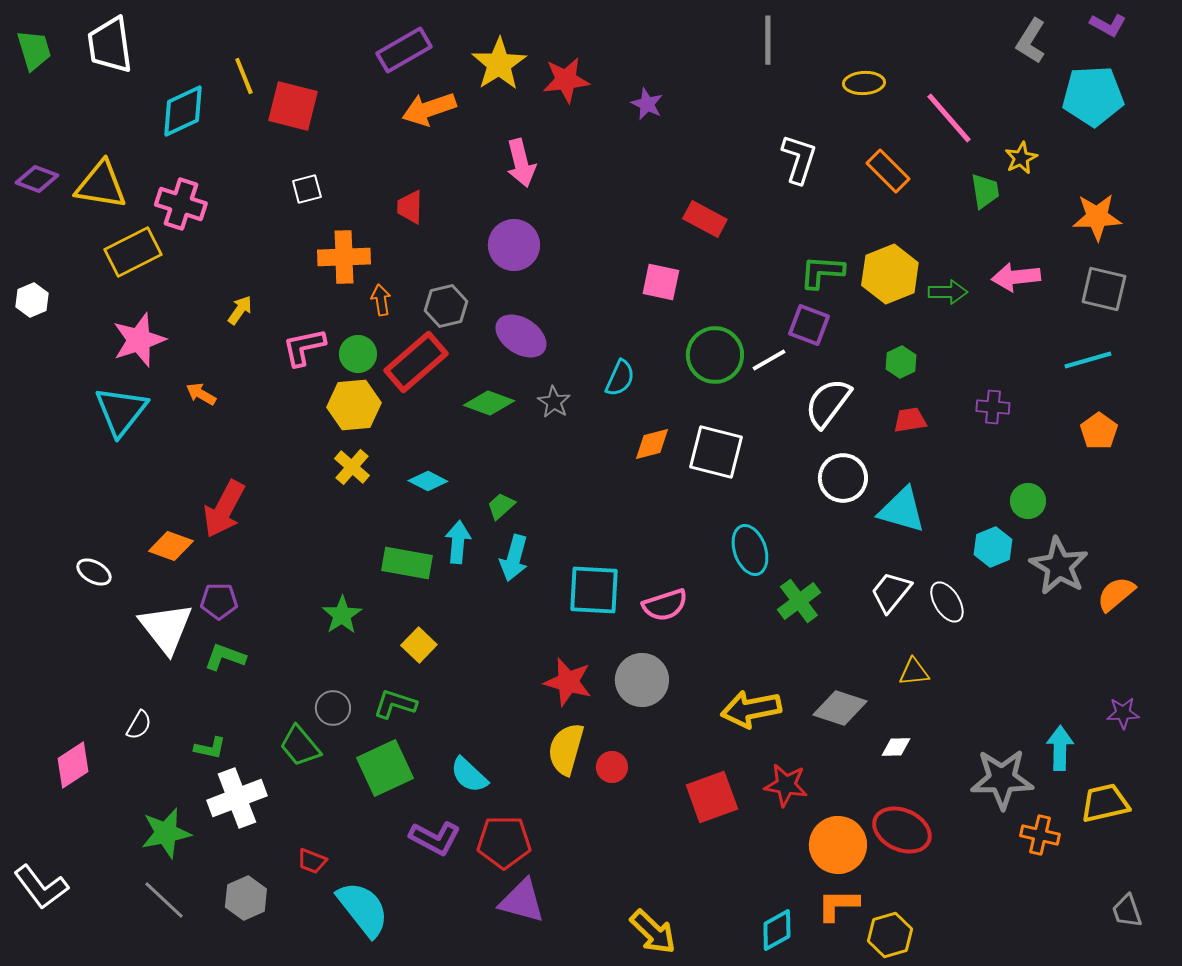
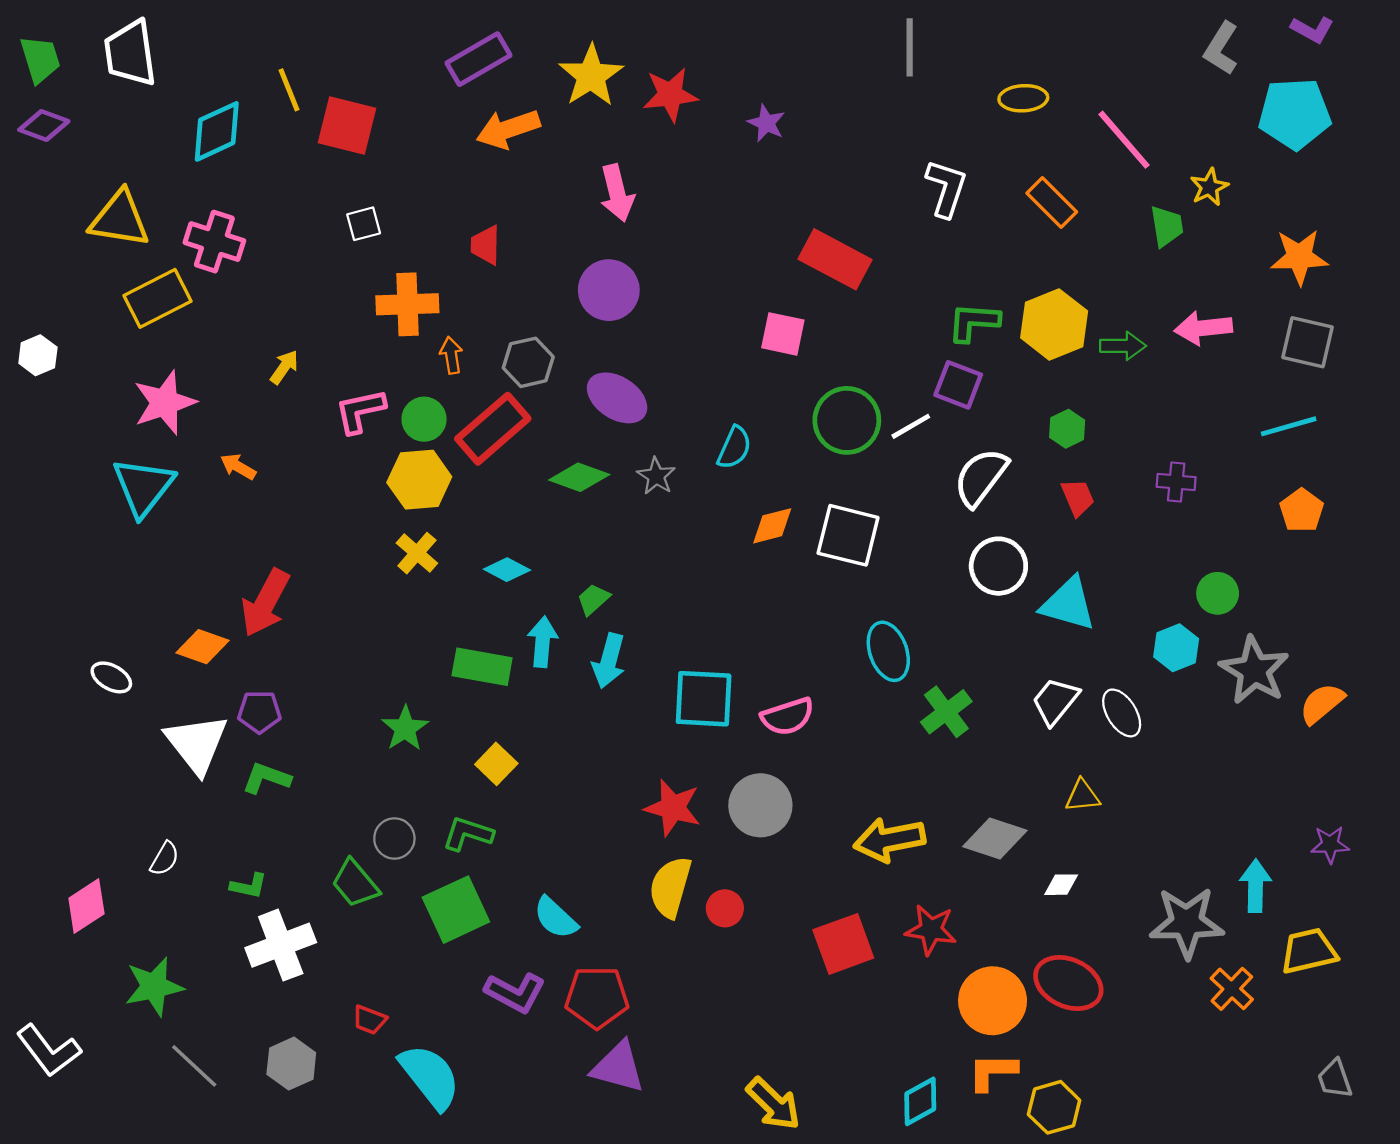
purple diamond: (37, 179) -> (44, 125), moved
red rectangle: (705, 219) -> (835, 259), size x1.4
red trapezoid: (910, 420) -> (1078, 497), turned 76
green star: (166, 833) -> (154, 987), moved
orange cross: (1040, 835) -> (1232, 989), turned 30

